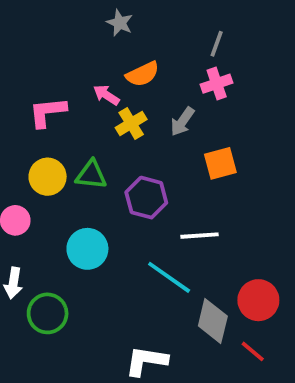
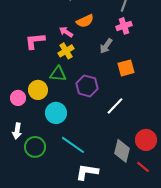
yellow cross: (131, 123) -> (66, 51), moved
yellow circle: (48, 177) -> (38, 90), moved
white line: (199, 236) -> (115, 106), turned -42
cyan line: (169, 277) -> (73, 145), moved

